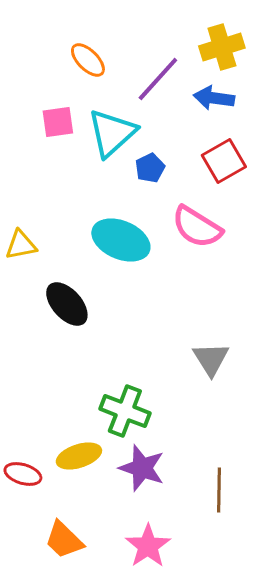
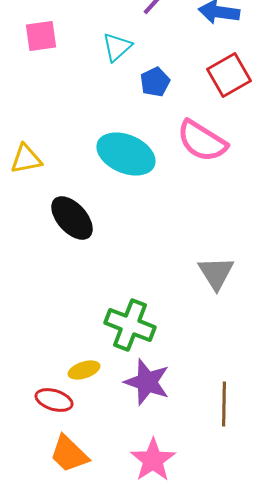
pink square: (58, 122) -> (41, 36), moved
cyan triangle: (112, 133) -> (117, 47), size x0.6
yellow ellipse: (79, 456) -> (84, 370), size x0.7
red ellipse: (23, 474) -> (54, 400), moved

